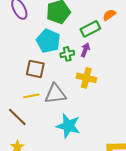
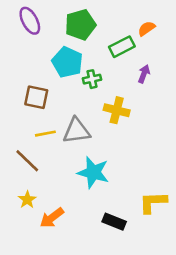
purple arrow: (85, 50) -> (144, 74), moved
brown square: (35, 69) -> (36, 97), moved

